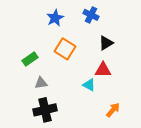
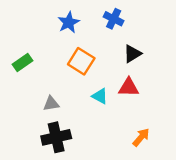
green rectangle: (30, 59) -> (22, 62), moved
cyan triangle: (89, 85) -> (100, 96), moved

